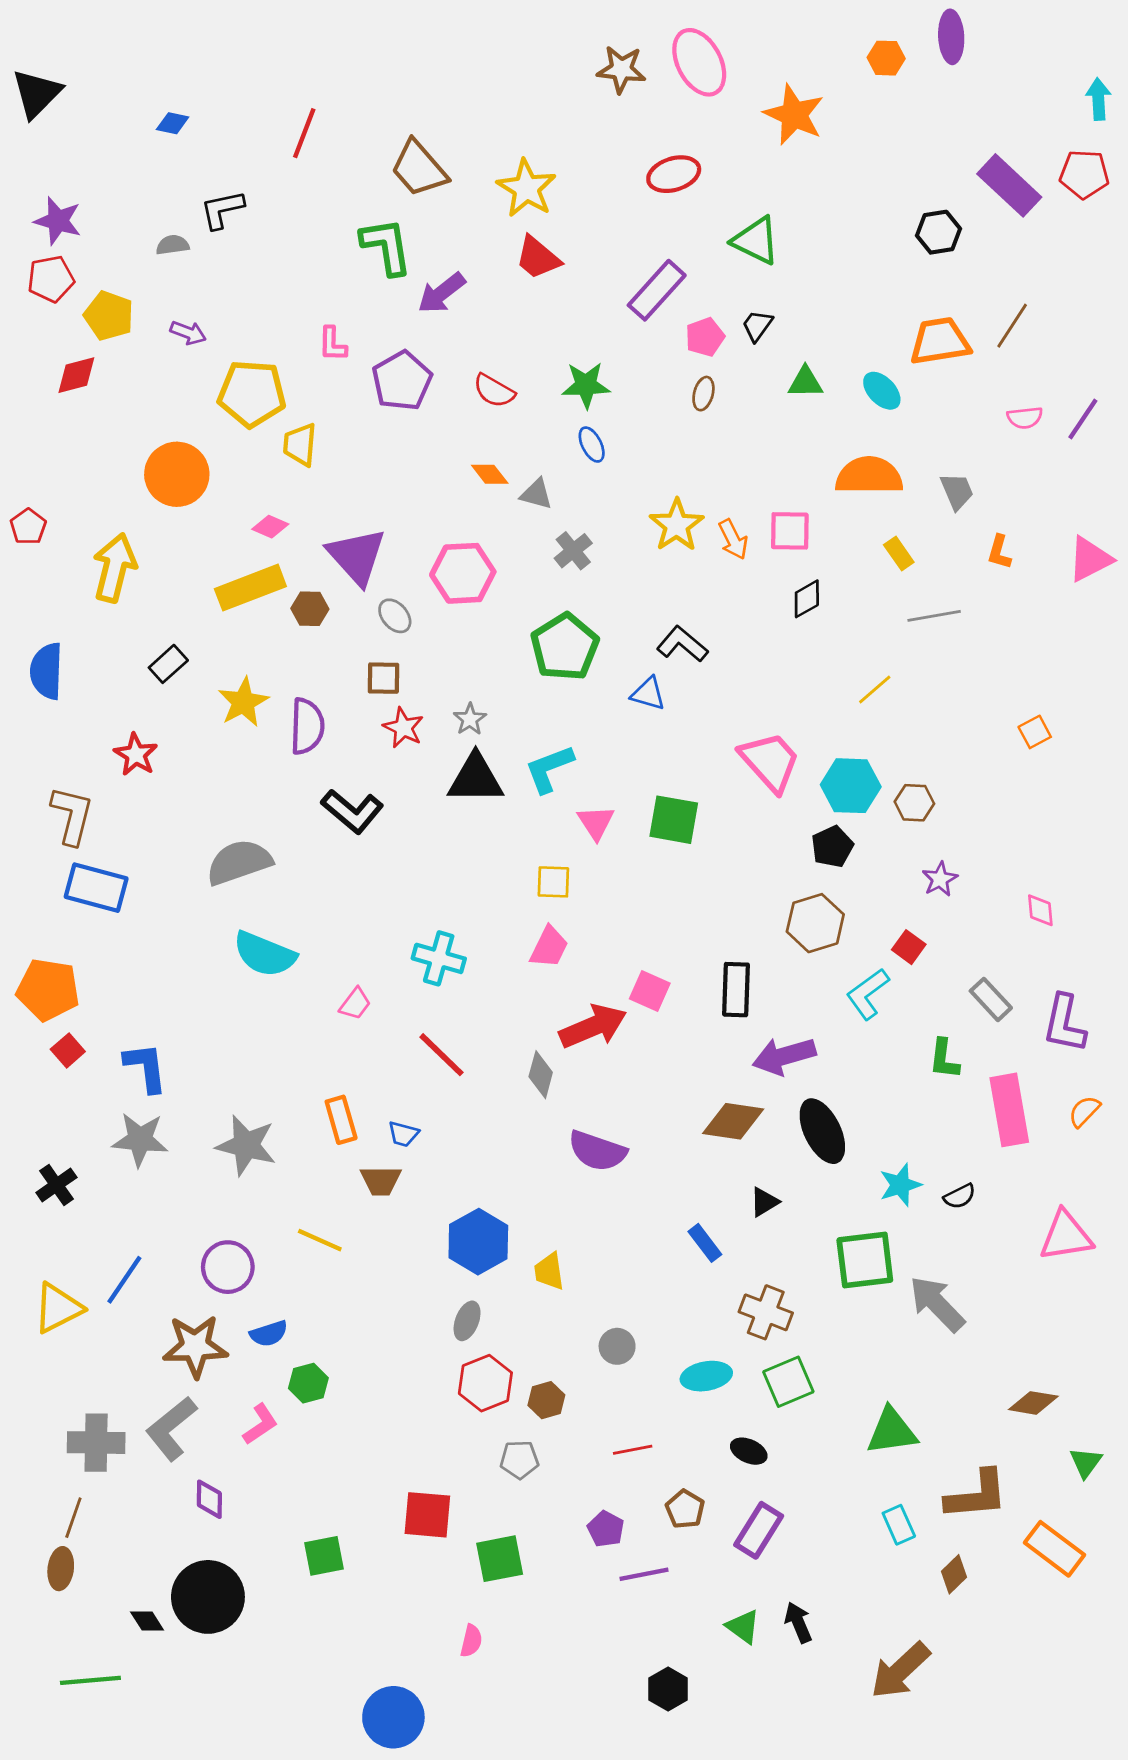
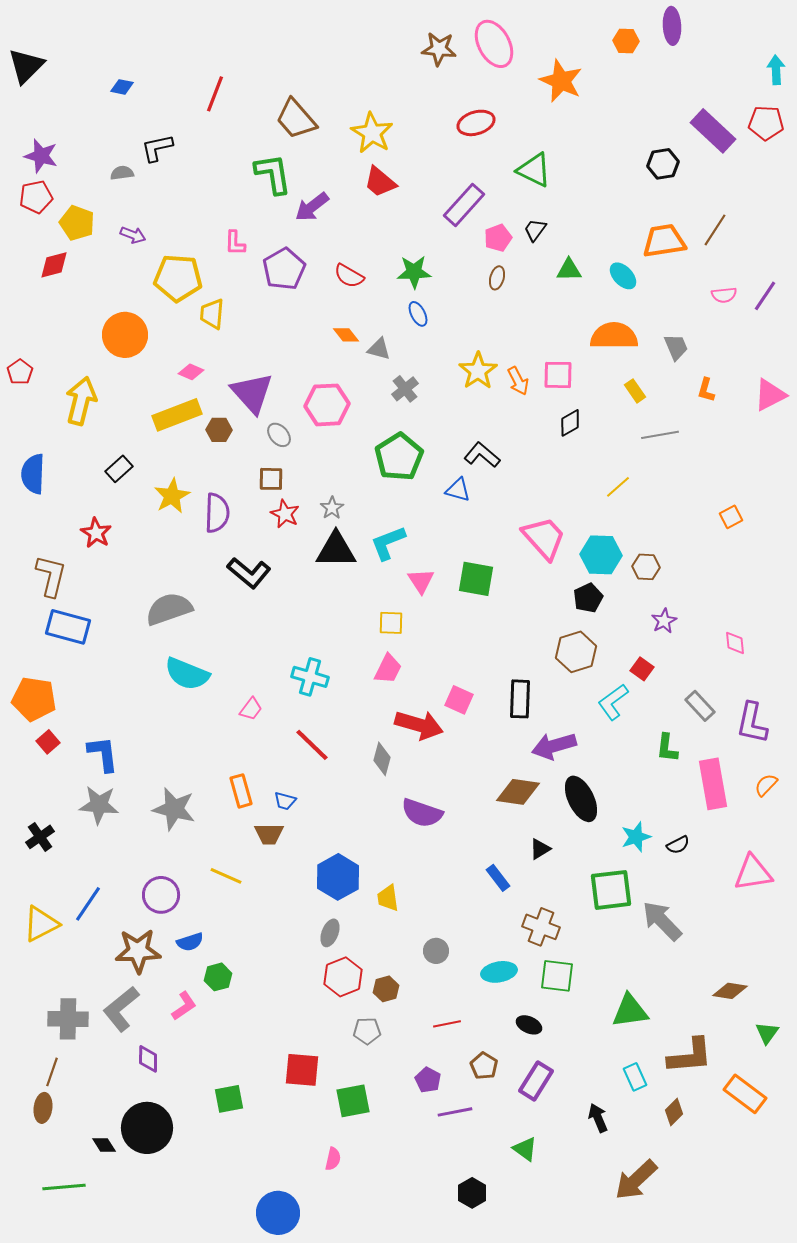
red arrow: (593, 1026) -> (419, 725), turned 39
green square: (788, 1382) -> (557, 976), turned 30
black arrow: (798, 1622) -> (598, 1118), moved

